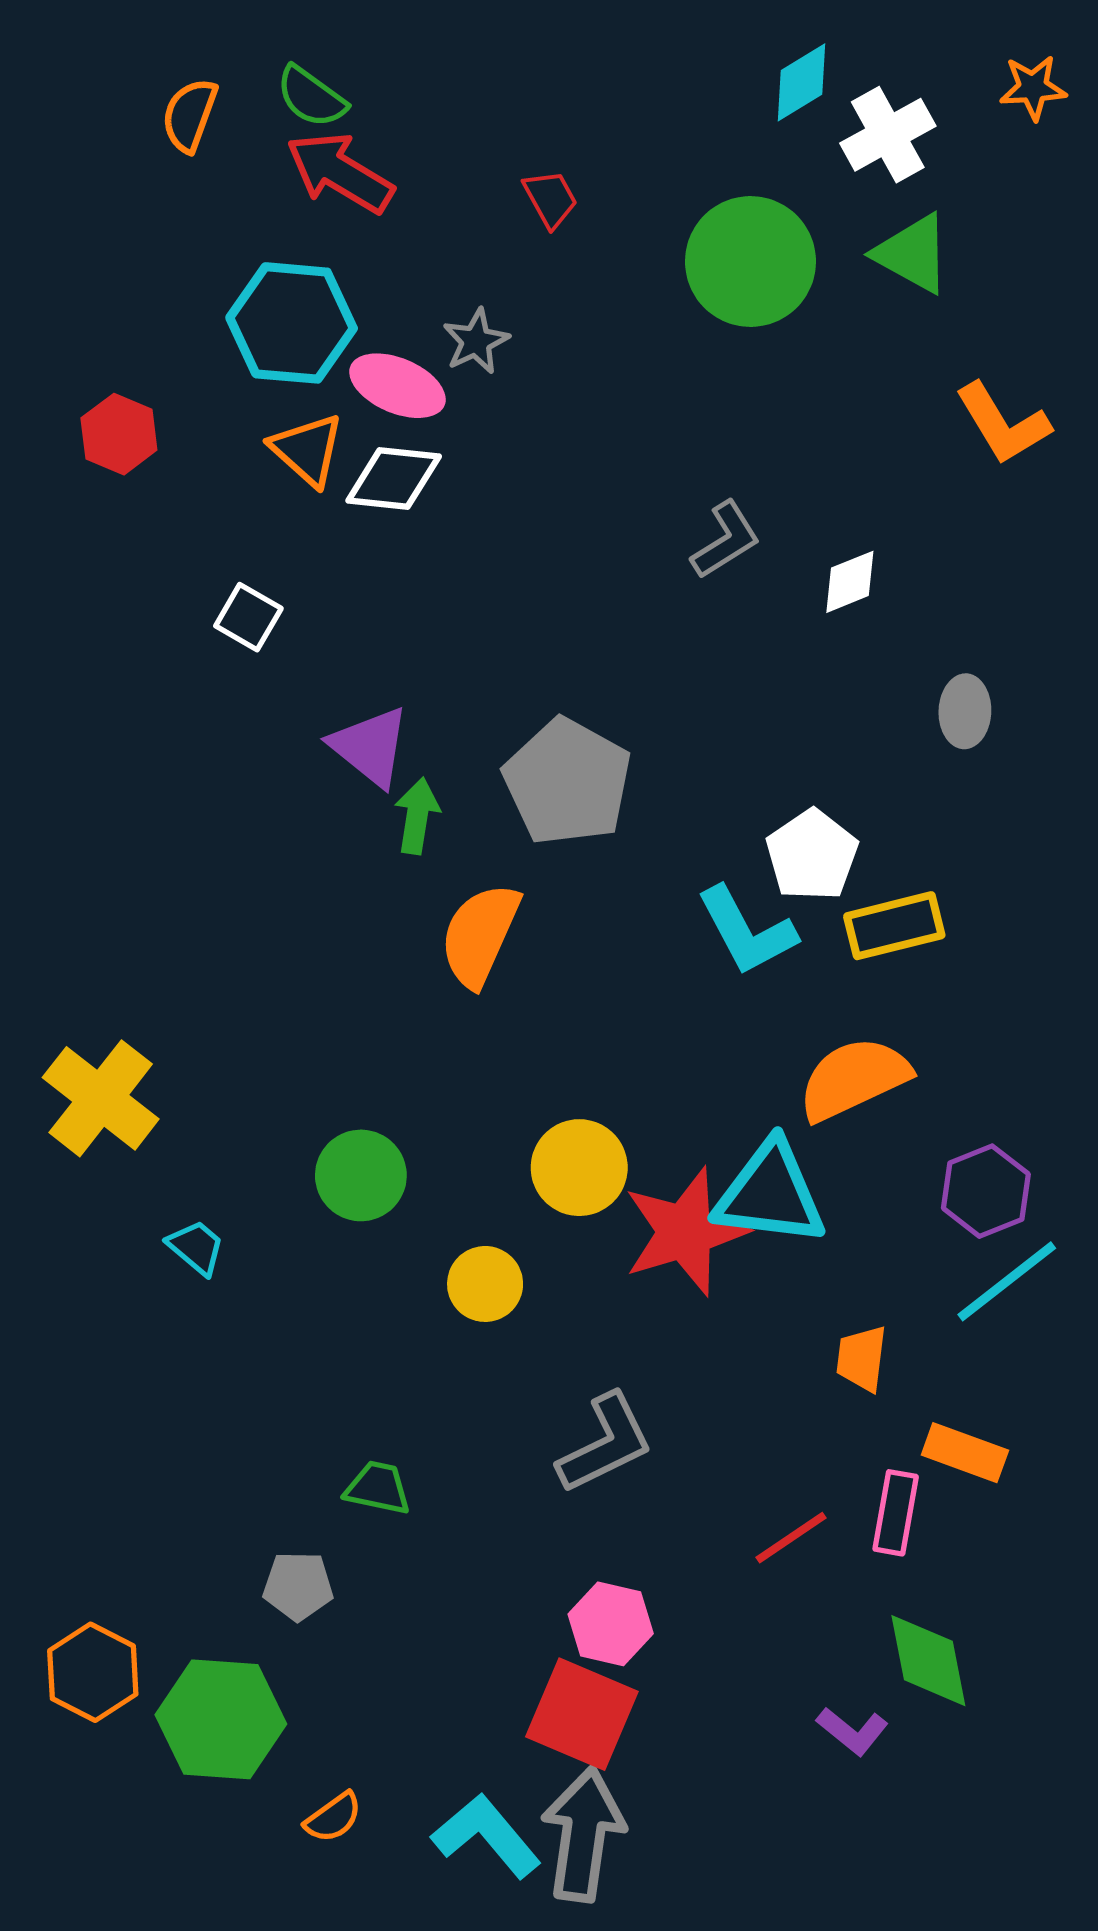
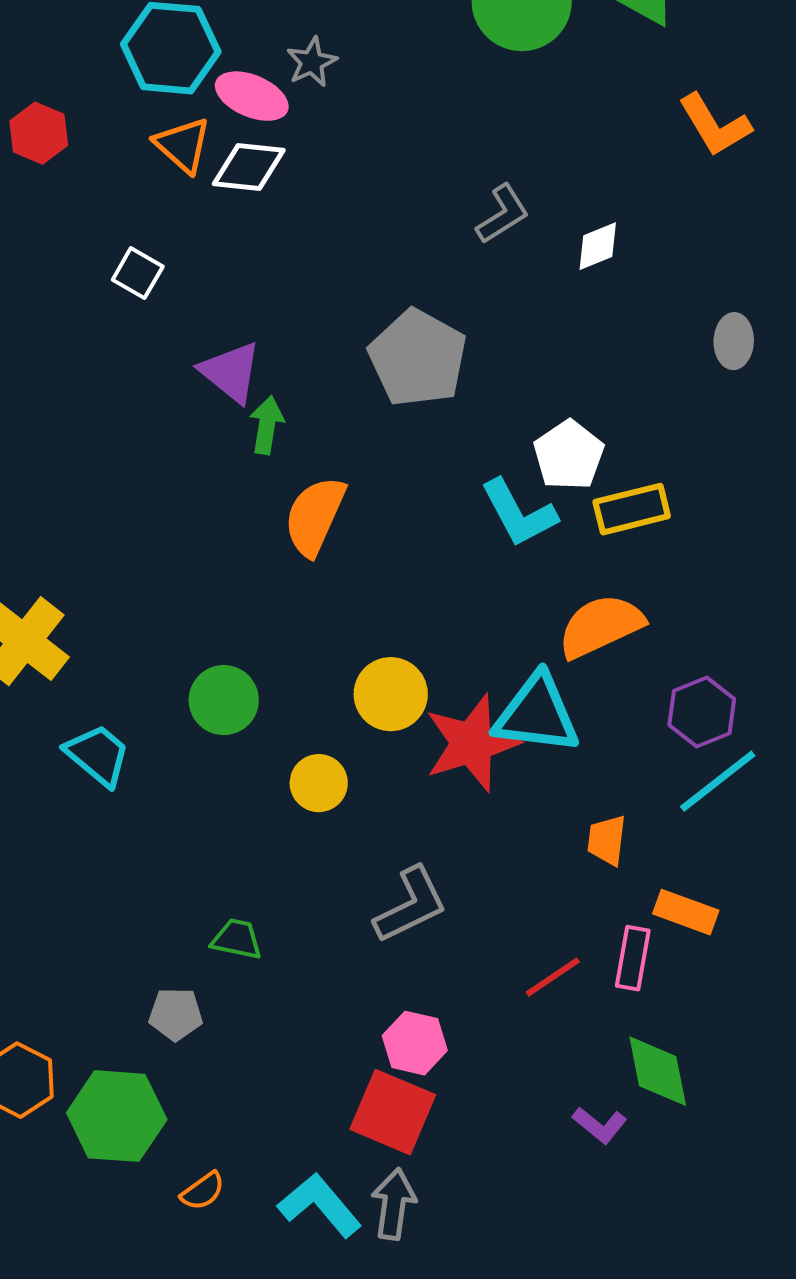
gray ellipse: (965, 711) -> (734, 341), moved
gray pentagon: (567, 782) -> (418, 358), moved
cyan trapezoid: (196, 1247) -> (98, 755), size x1.5
gray arrow: (583, 1834) -> (394, 1204), size x0.7

